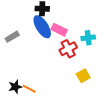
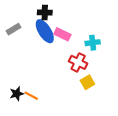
gray rectangle: (12, 37) -> (14, 29), moved
red cross: (68, 49) -> (78, 62), moved, turned -36

